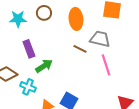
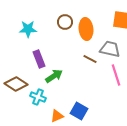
brown circle: (44, 13) -> (65, 22), moved

